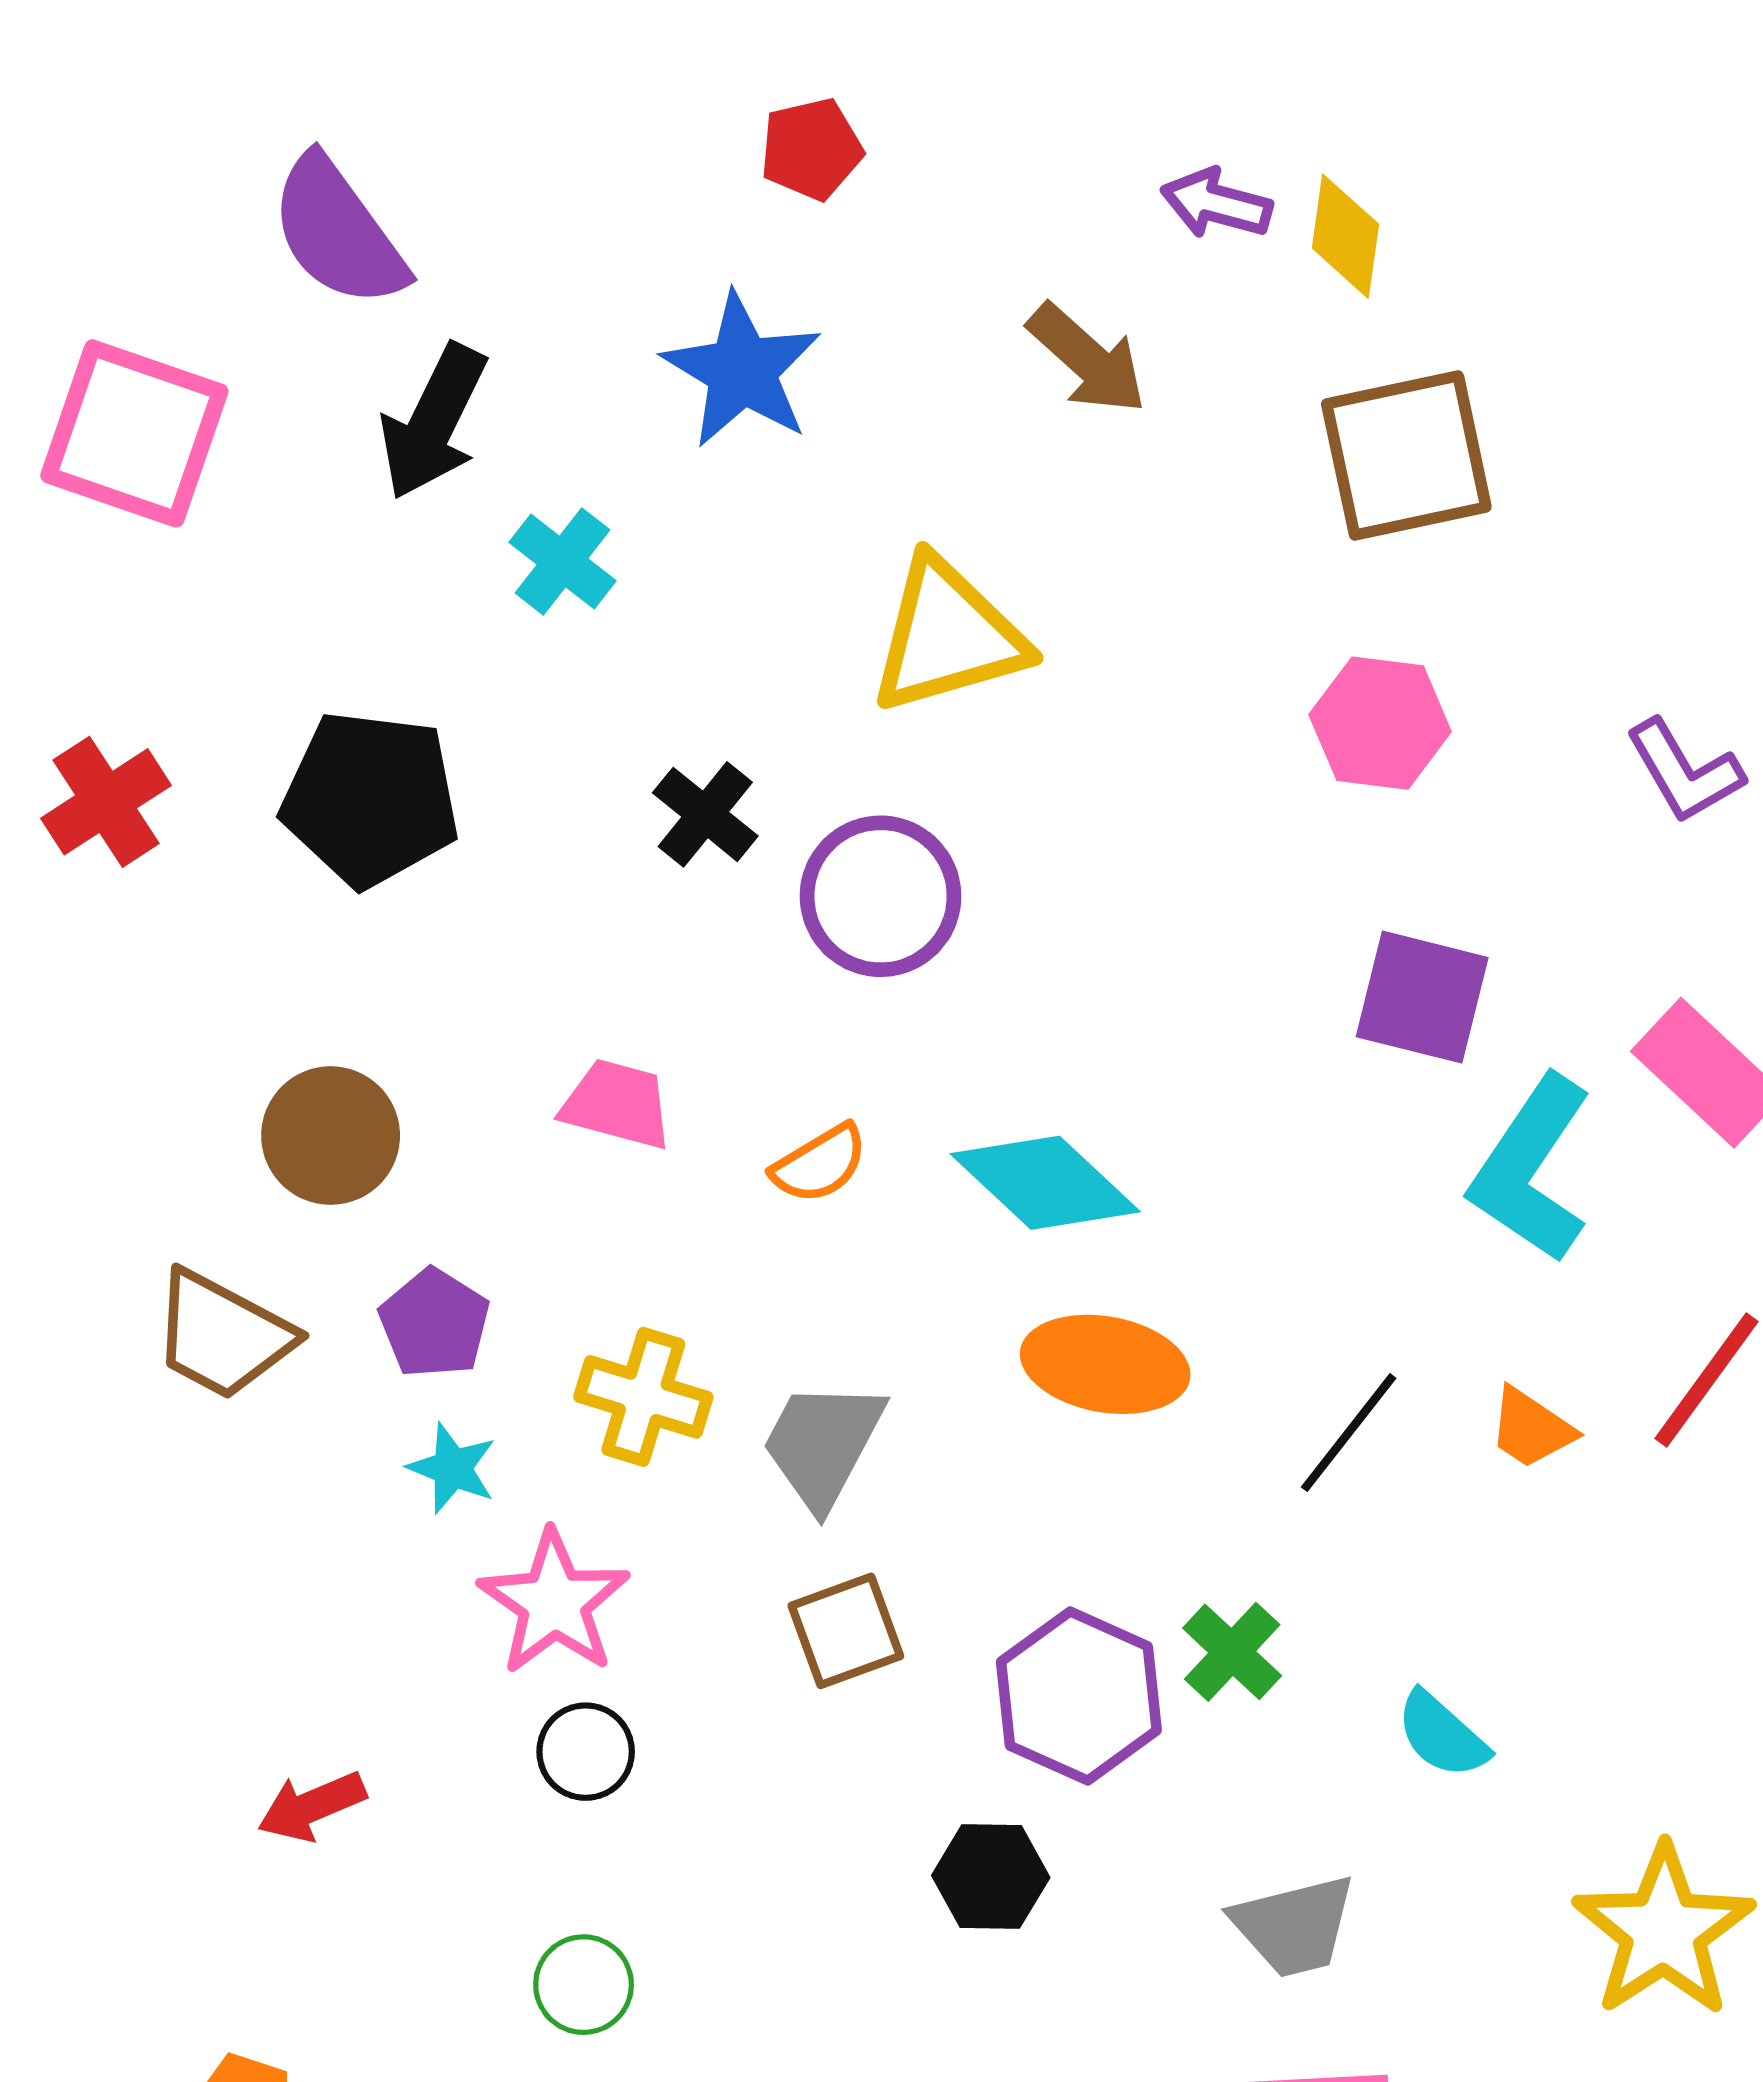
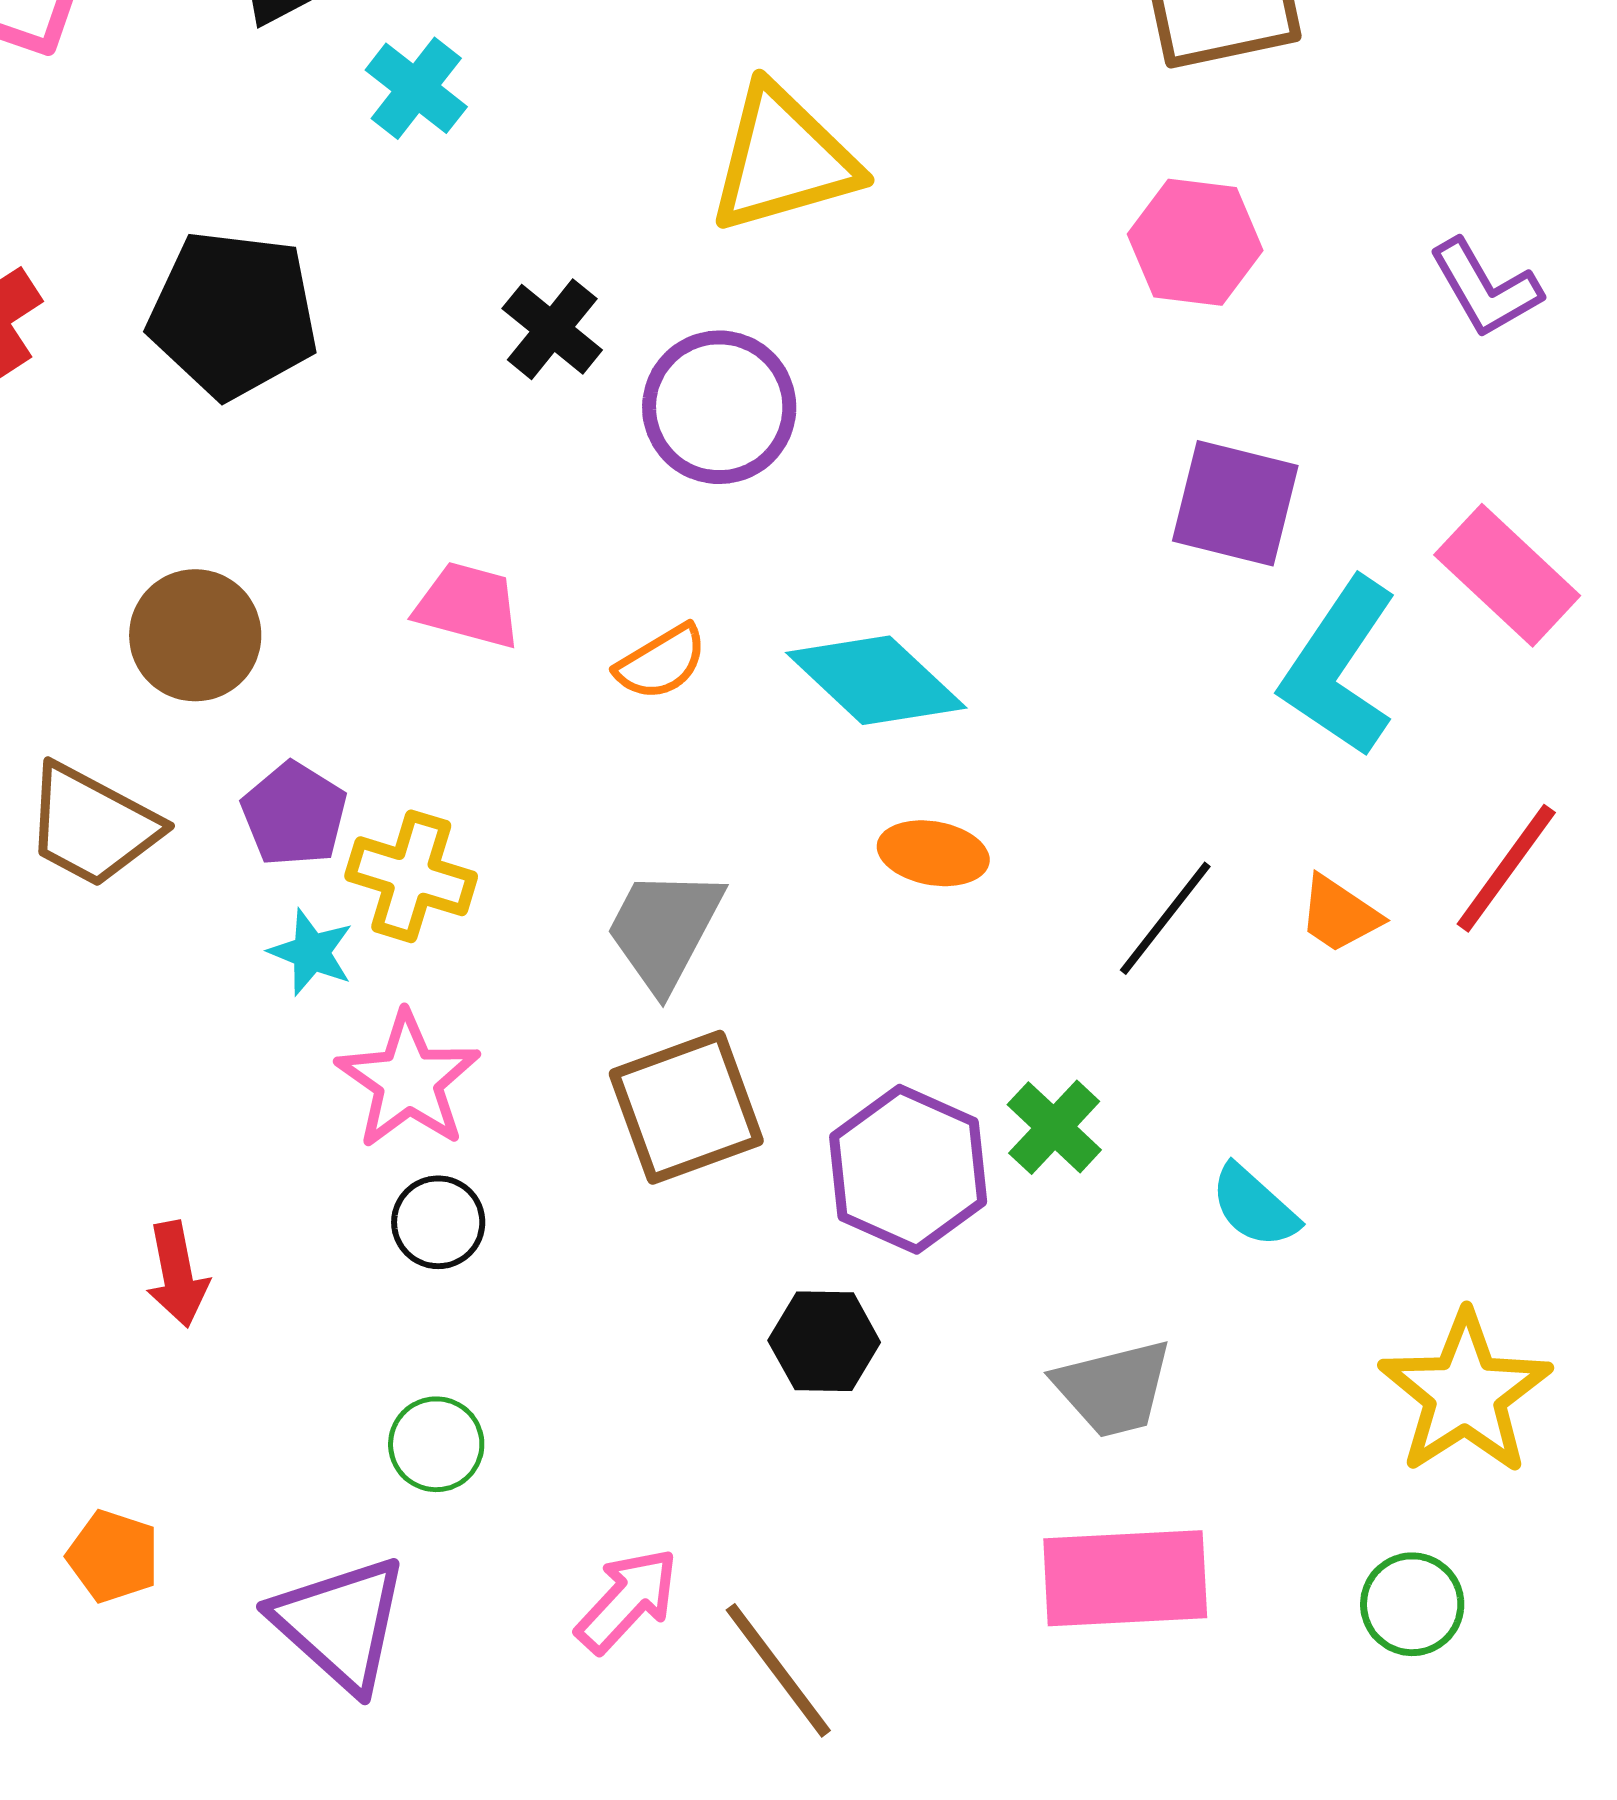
orange ellipse: (1105, 1364) -> (933, 853), size x0.7
yellow cross: (643, 1397) -> (411, 876), moved
brown square: (846, 1631) -> (686, 1107), size x1.4
red arrow: (312, 1806) -> (177, 1274), turned -78

